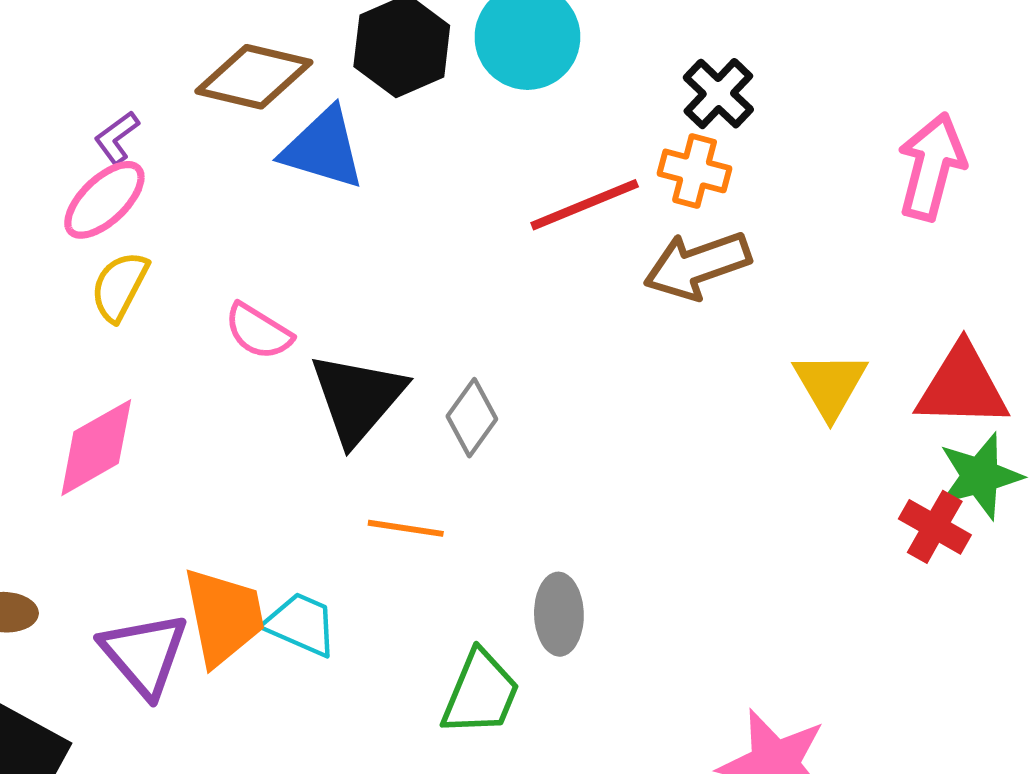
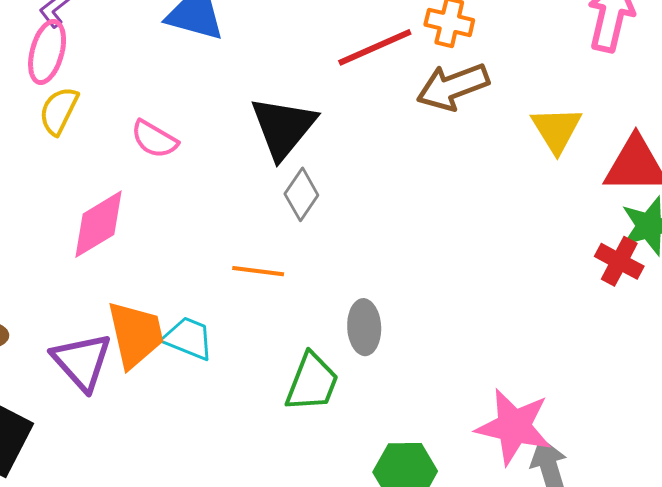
pink ellipse: (104, 200) -> (47, 52), turned -30
yellow triangle: (830, 385) -> (557, 130), moved
black triangle: (357, 398) -> (283, 127), moved
pink diamond: (96, 448) -> (99, 224), moved

